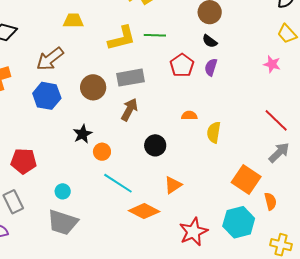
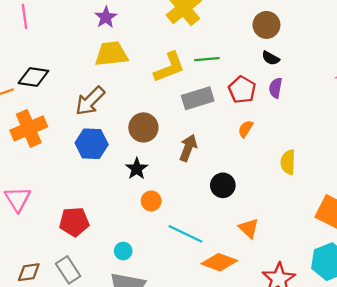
yellow trapezoid: (73, 21) -> (111, 54), size x1.4
gray rectangle: (130, 78) -> (198, 98), moved
orange semicircle: (189, 116) -> (246, 129), moved, turned -49
black star: (83, 134) -> (137, 169), moved
orange circle: (102, 152) -> (151, 201), moved
orange triangle: (173, 185) -> (249, 228), turned -36

